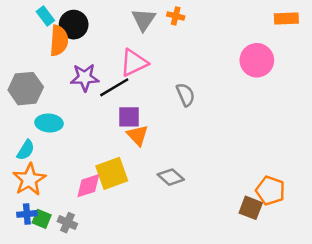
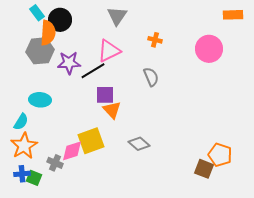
orange cross: (176, 16) -> (155, 40), moved
gray hexagon: (26, 89) -> (40, 51), moved
gray cross: (67, 223) -> (55, 163), moved

